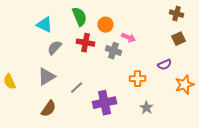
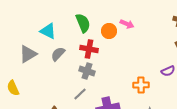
pink arrow: (128, 38) -> (127, 24), moved
gray cross: (114, 51) -> (87, 71), moved
gray triangle: (46, 77) -> (28, 54), moved

